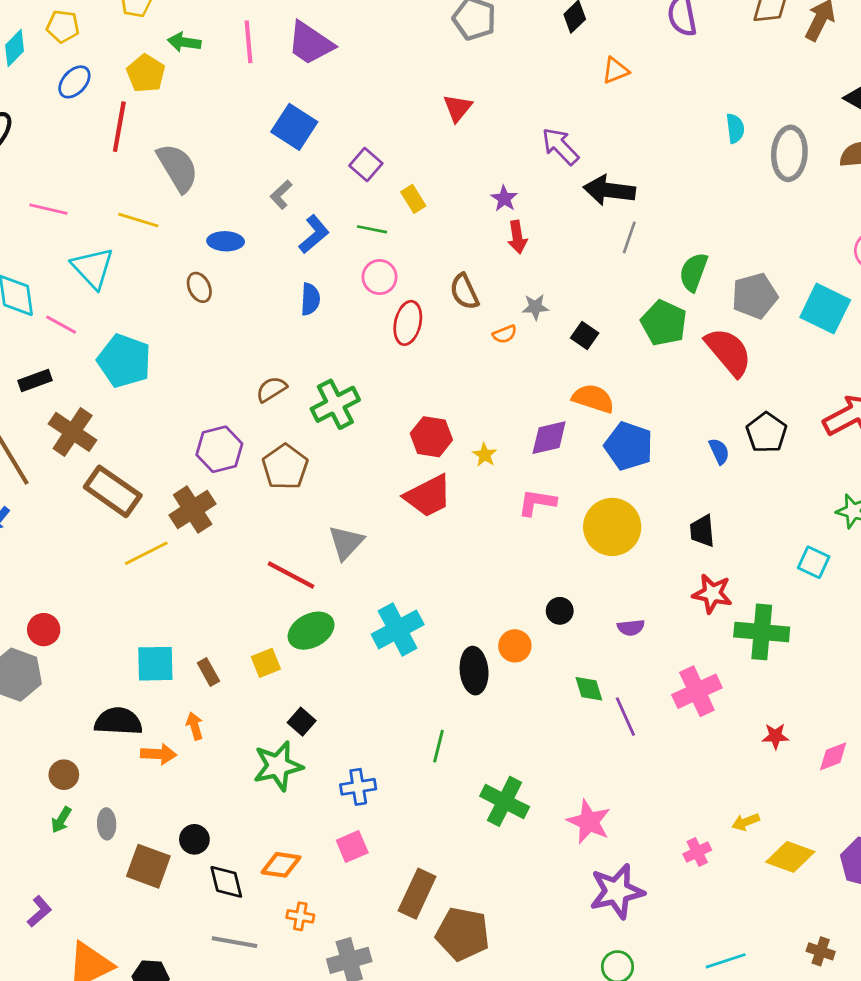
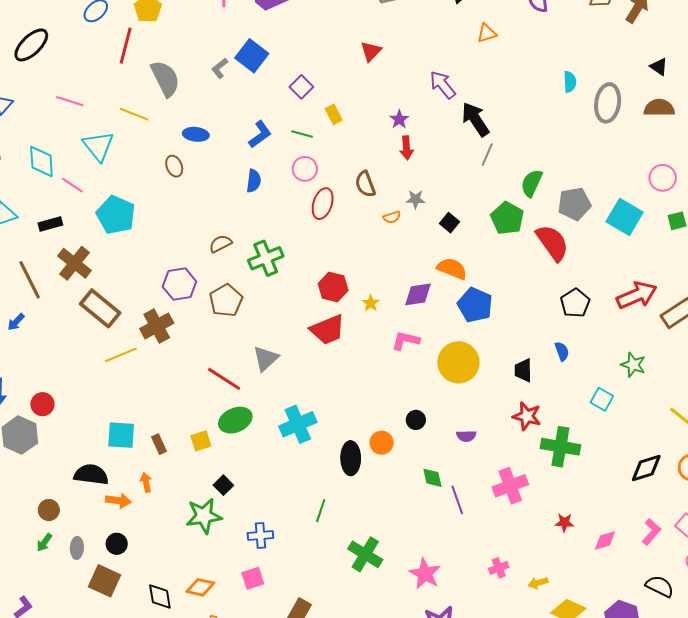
black arrow: (609, 190) -> (475, 119), turned 45
gray L-shape: (281, 195) -> (220, 68), moved
blue semicircle: (719, 451) -> (562, 351), moved
black circle: (194, 839) -> (117, 544), moved
pink cross: (697, 852) -> (499, 568), moved

